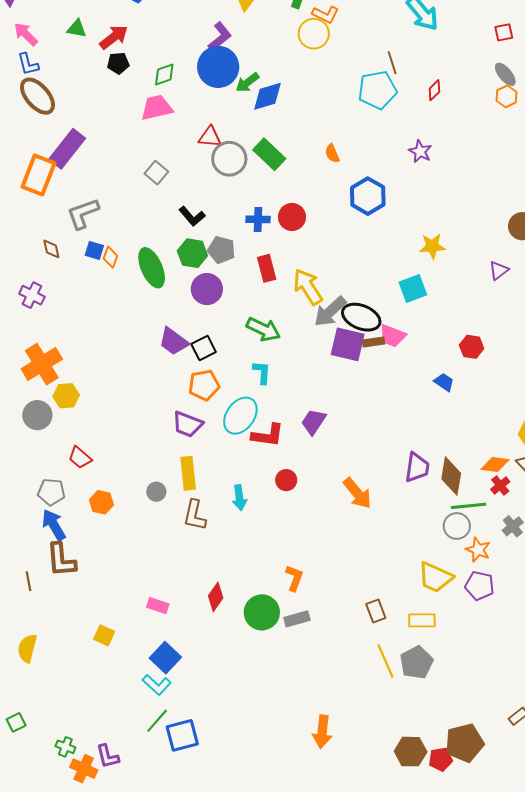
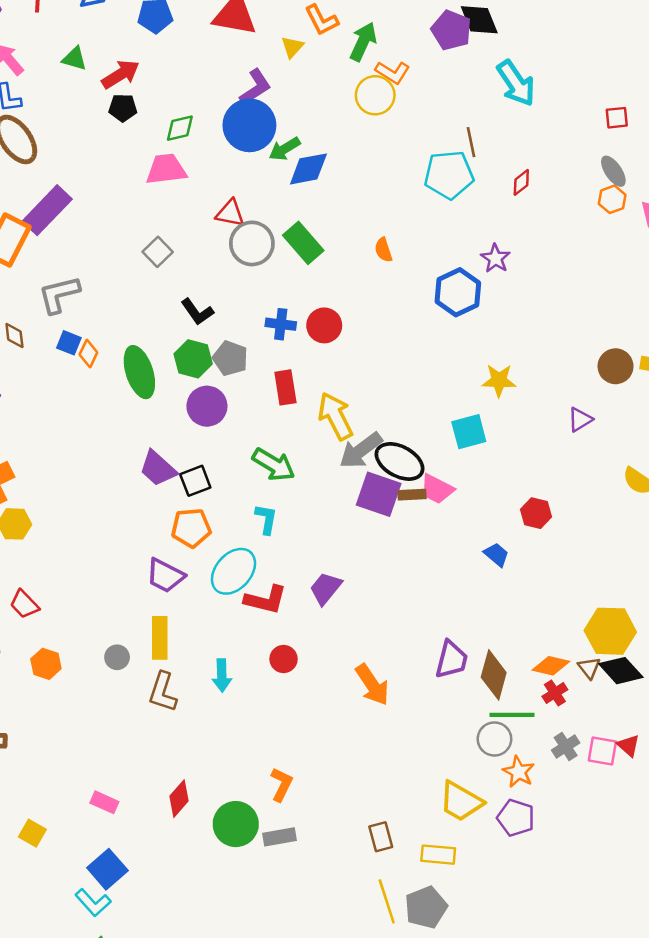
blue hexagon: (368, 196) -> (458, 292), moved

